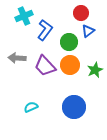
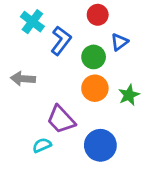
red circle: (81, 13) -> (98, 15), moved
cyan cross: (24, 16) -> (32, 22), turned -30
purple trapezoid: (45, 66) -> (61, 119), moved

